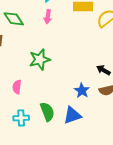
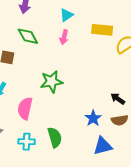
pink semicircle: (17, 87) -> (25, 108), size x1.5
blue triangle: (72, 115) -> (103, 146), moved

